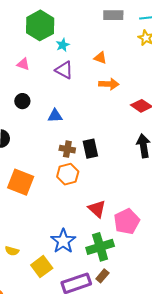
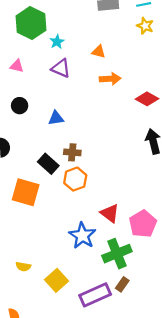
black rectangle: (90, 149) -> (48, 164), moved, turned -30
blue star: (63, 241) -> (82, 236), moved

